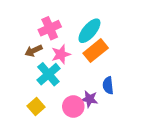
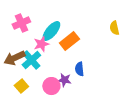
pink cross: (50, 28) -> (21, 23), moved
cyan ellipse: (89, 31) -> (51, 31), moved
brown arrow: (34, 51) -> (14, 58), moved, size x1.5

